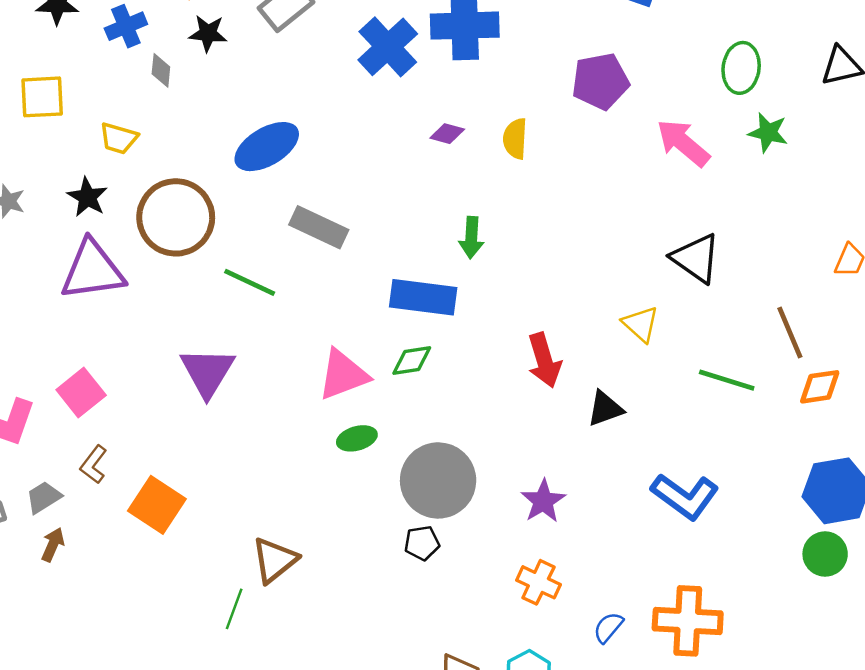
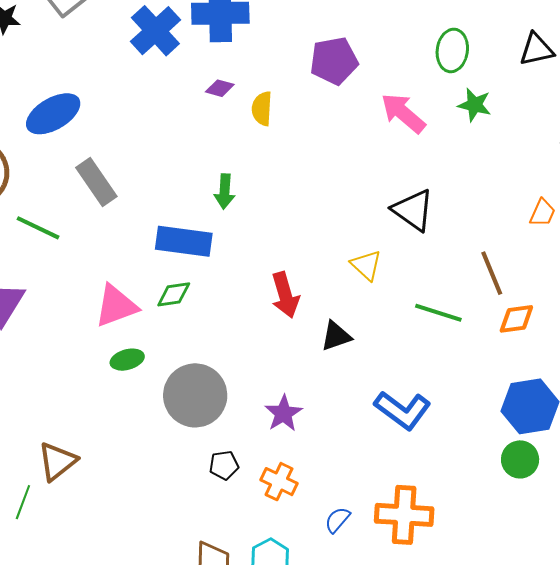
purple diamond: (447, 134) -> (220, 88), moved
gray rectangle: (319, 227) -> (96, 182), turned 30
black pentagon: (422, 543) -> (224, 465), moved

